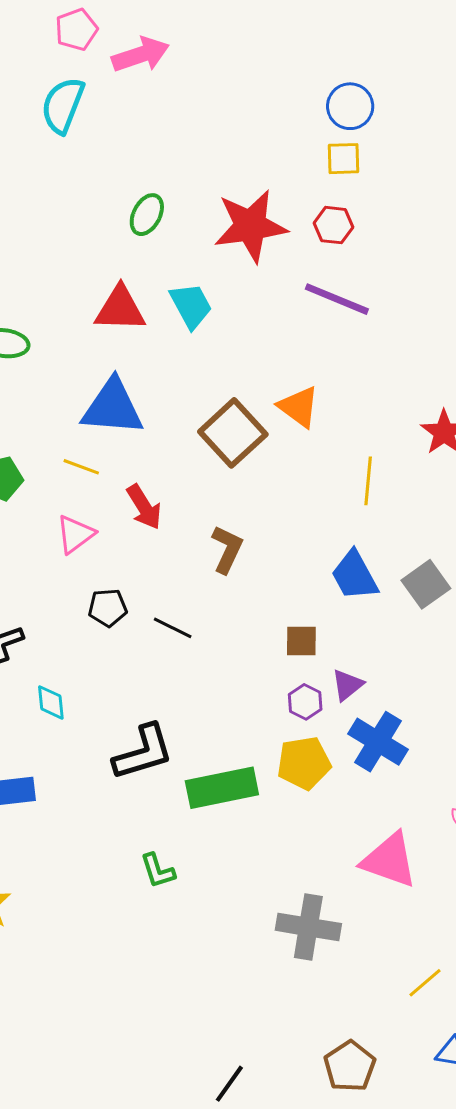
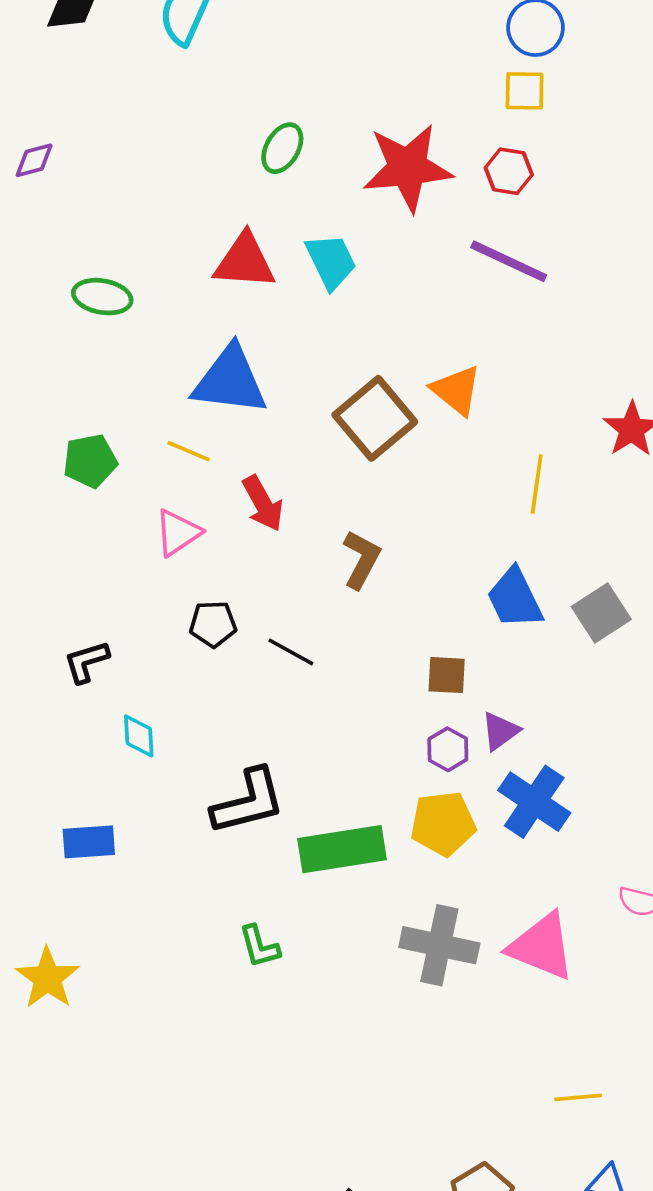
gray cross: (308, 927) -> (439, 945), moved
yellow line: (425, 983) -> (578, 1097), turned 33

